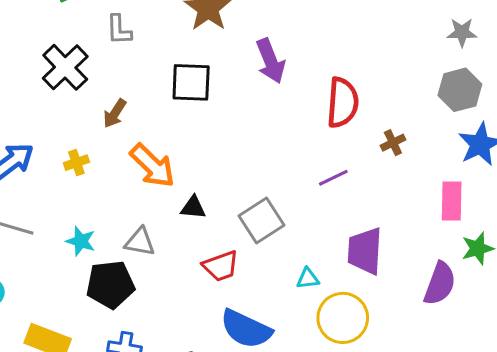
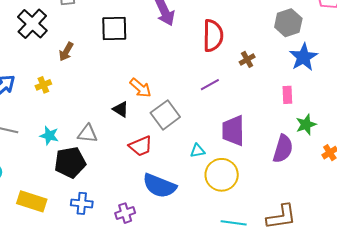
orange arrow: (152, 166) -> (140, 88), moved, size x0.7
pink rectangle: (452, 201) -> (287, 95), size x0.7
black triangle: (193, 207) -> (121, 109), turned 30

